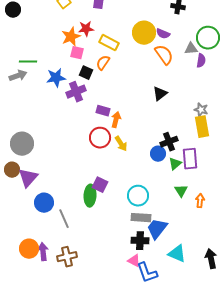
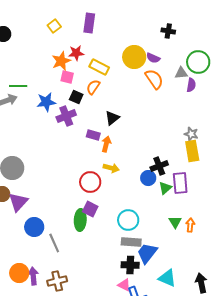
black triangle: (160, 94) -> (112, 118), moved
red circle: (100, 138) -> (90, 182), moved
yellow arrow: (121, 144) -> (111, 168), turned -42
green triangle: (181, 191) -> (175, 222), moved

